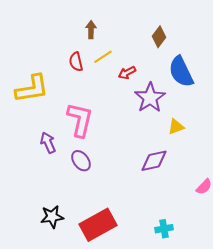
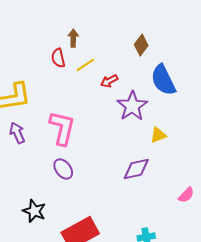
red semicircle: (76, 62) -> (58, 58), moved
purple arrow: (48, 143) -> (17, 133), moved
black star: (52, 217) -> (34, 211), moved, turned 30

